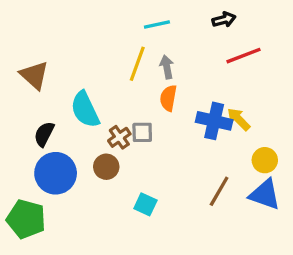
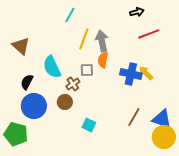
cyan line: (157, 25) -> (70, 15), moved, turned -49
gray arrow: (167, 67) -> (102, 41), size x1.5
gray square: (142, 132) -> (87, 70), moved
yellow circle: (265, 160) -> (164, 137), moved, size x1.5

